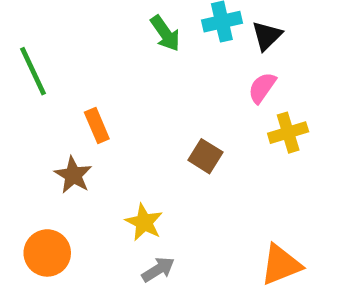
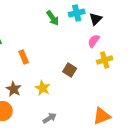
brown star: (73, 175) -> (14, 89), moved
yellow star: (144, 222) -> (43, 88), moved

